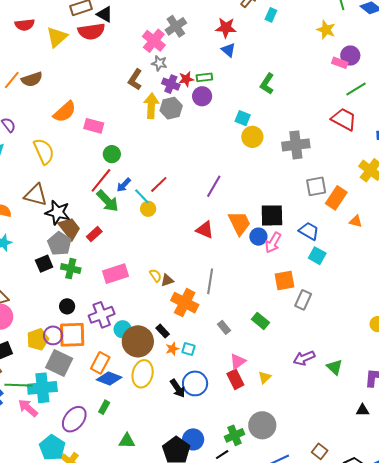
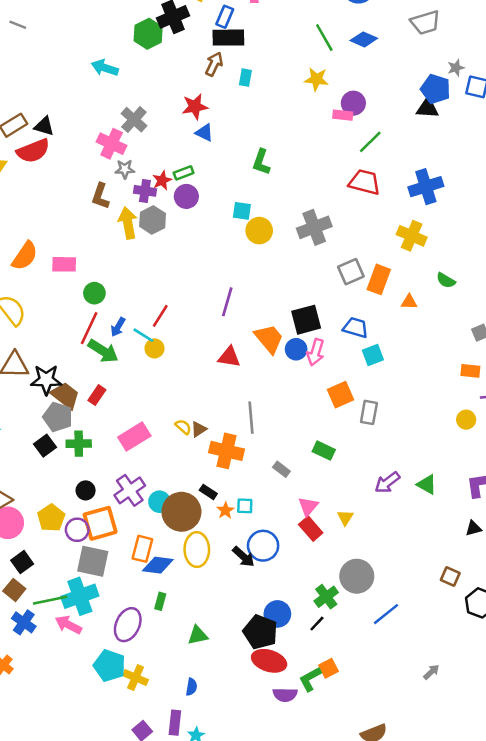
cyan square: (317, 256) -> (373, 355), turned -36
yellow pentagon: (38, 339) -> (51, 518), moved
brown square: (320, 451) -> (450, 576), moved

